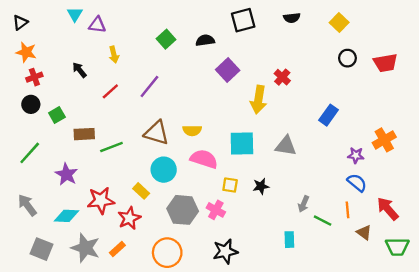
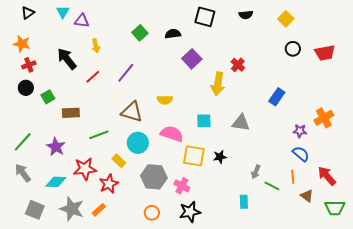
black square: (243, 20) -> (205, 17), turned 30
black triangle: (20, 23) -> (28, 13), moved
black arrow: (79, 70) -> (67, 59), size x1.6
yellow semicircle: (192, 130) -> (165, 100), moved
cyan square: (242, 143) -> (204, 121), size x0.7
green line: (111, 147) -> (99, 135), moved
green line: (30, 153) -> (23, 142), moved
yellow square: (230, 185) -> (194, 156), size x1.6
pink cross: (216, 210) -> (182, 186), moved
orange circle: (167, 253) -> (152, 213), moved, size x0.6

